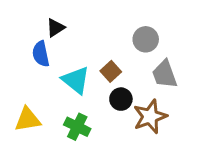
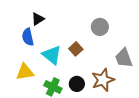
gray trapezoid: (165, 74) -> (124, 58), moved
black circle: (121, 99) -> (77, 84), moved
yellow triangle: (28, 119) -> (25, 72), moved

